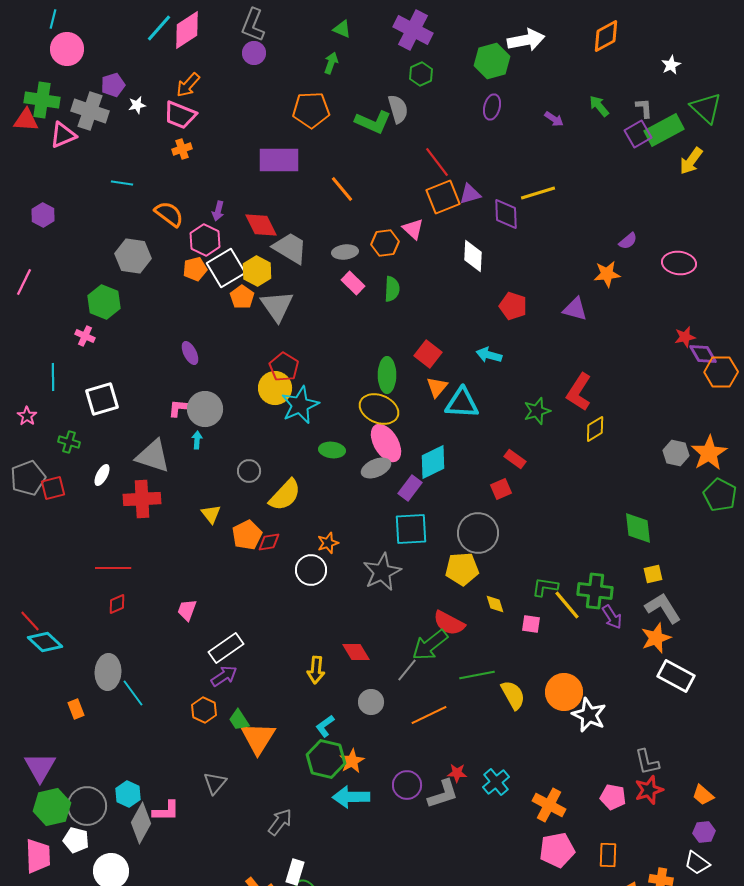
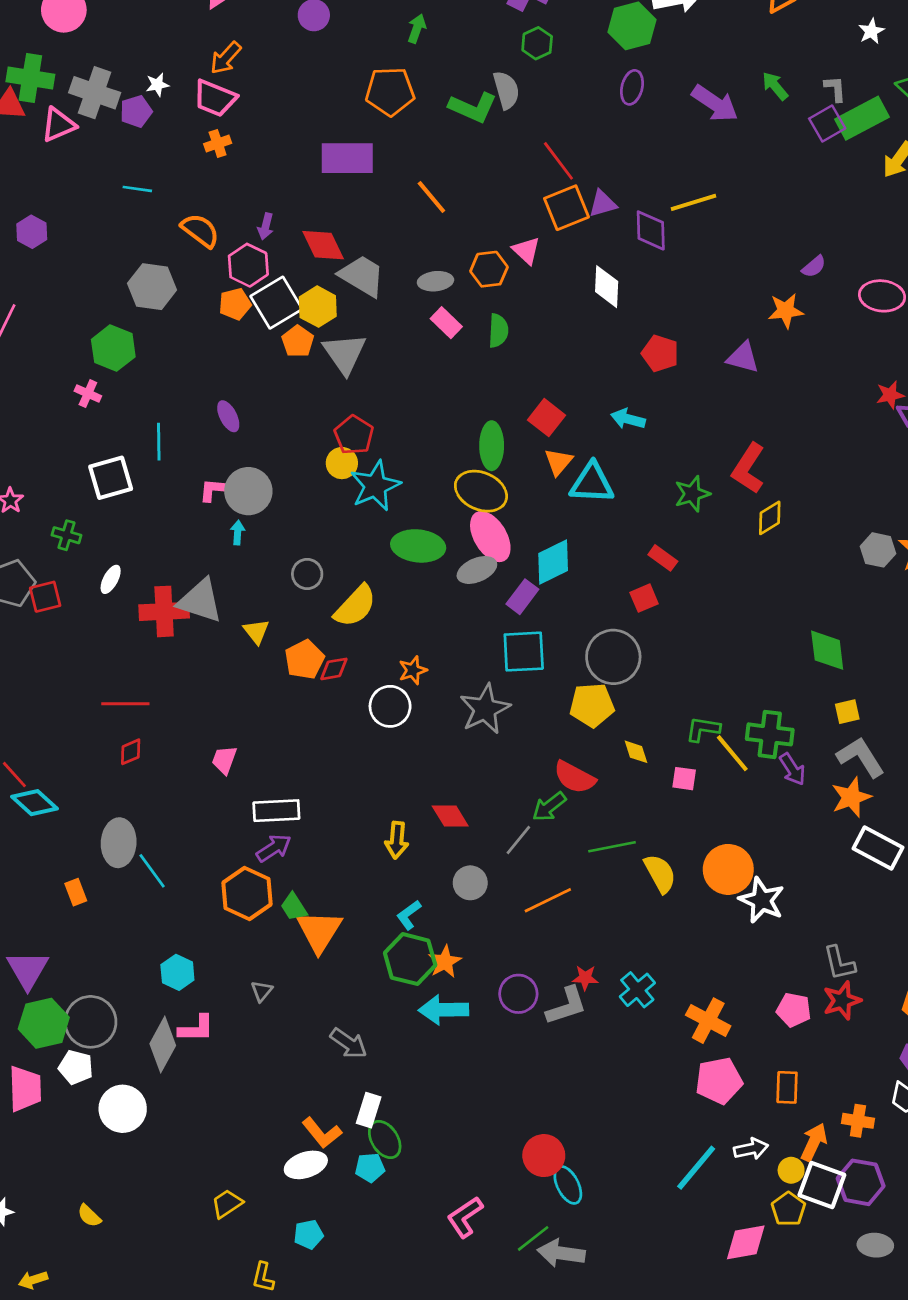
purple pentagon: (113, 85) -> (136, 111), moved
purple arrow: (554, 119) -> (715, 103), size x1.8
cyan line: (53, 377) -> (159, 442), moved
yellow circle: (275, 388) -> (342, 463), size x0.7
green ellipse: (332, 450) -> (418, 546), size x1.5
gray triangle: (153, 456) -> (200, 601), moved
green arrow: (430, 645) -> (549, 807), size x0.7
white rectangle: (226, 648) -> (276, 811), turned 32
orange hexagon: (204, 710) -> (247, 894), size x1.5
gray triangle: (215, 783) -> (262, 991), size x0.7
cyan hexagon: (128, 794) -> (177, 972), moved
gray arrow: (280, 822) -> (349, 1043), turned 88

